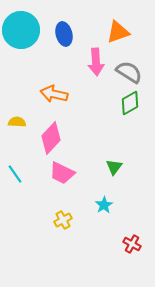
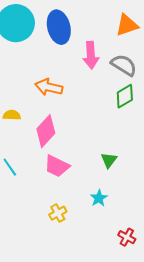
orange triangle: (118, 32) -> (127, 25), moved
blue ellipse: (64, 34) -> (59, 27), size x1.4

